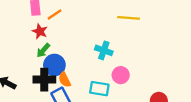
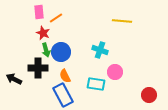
green arrow: (43, 50) -> (46, 50), turned -56
blue circle: (54, 65) -> (61, 52), moved
black cross: (44, 80) -> (38, 68), moved

